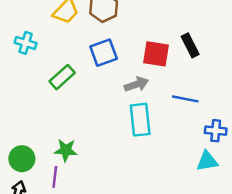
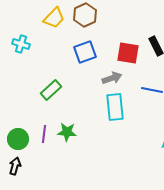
green rectangle: (62, 77) -> (51, 90), moved
green star: (66, 150) -> (67, 132), moved
purple line: (55, 177) -> (44, 134), moved

